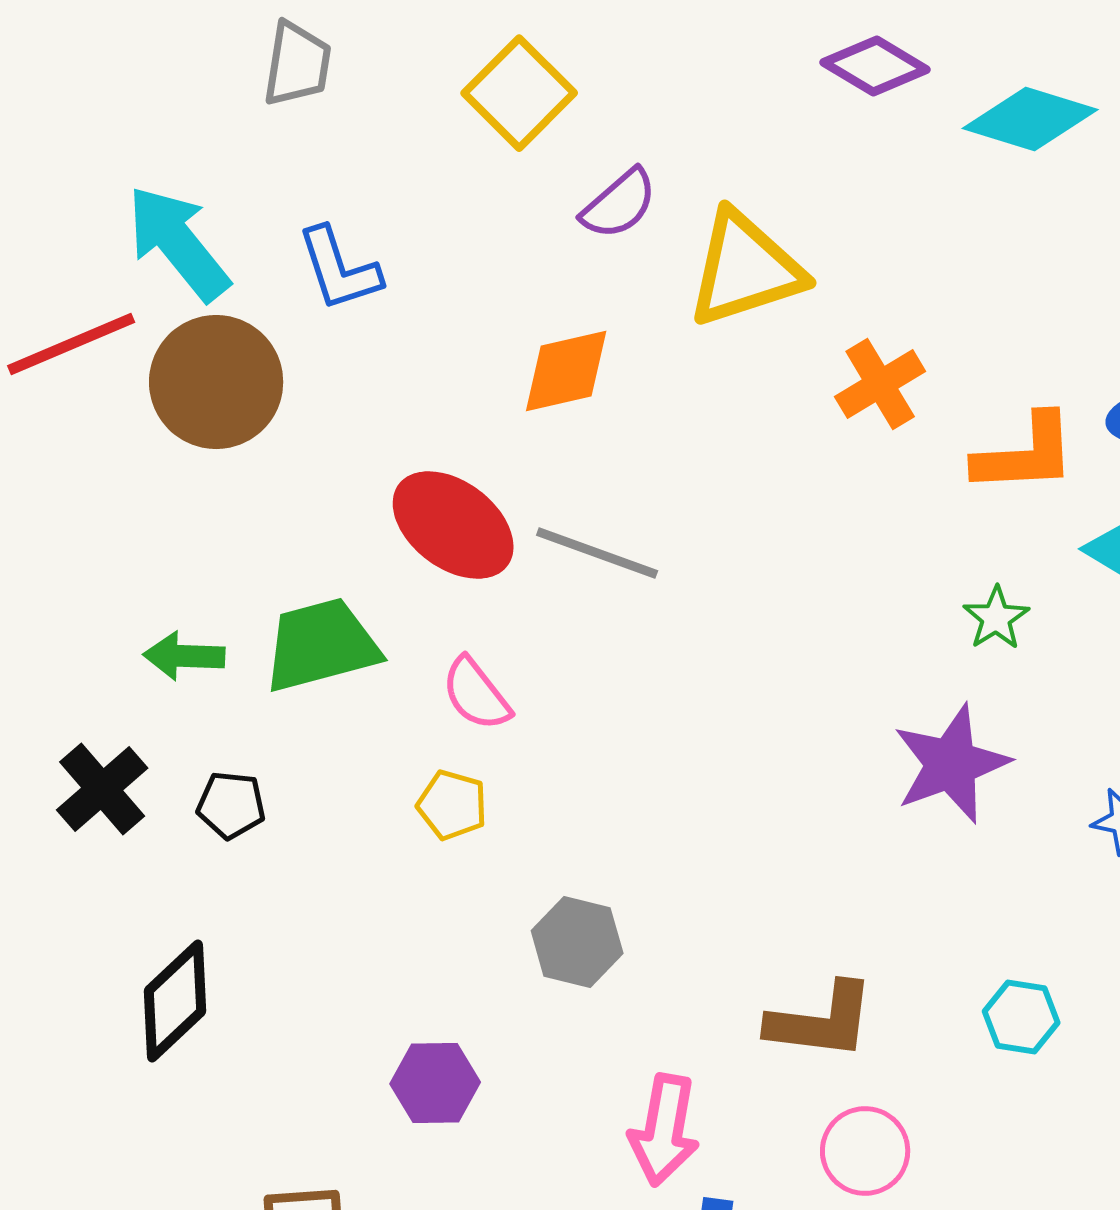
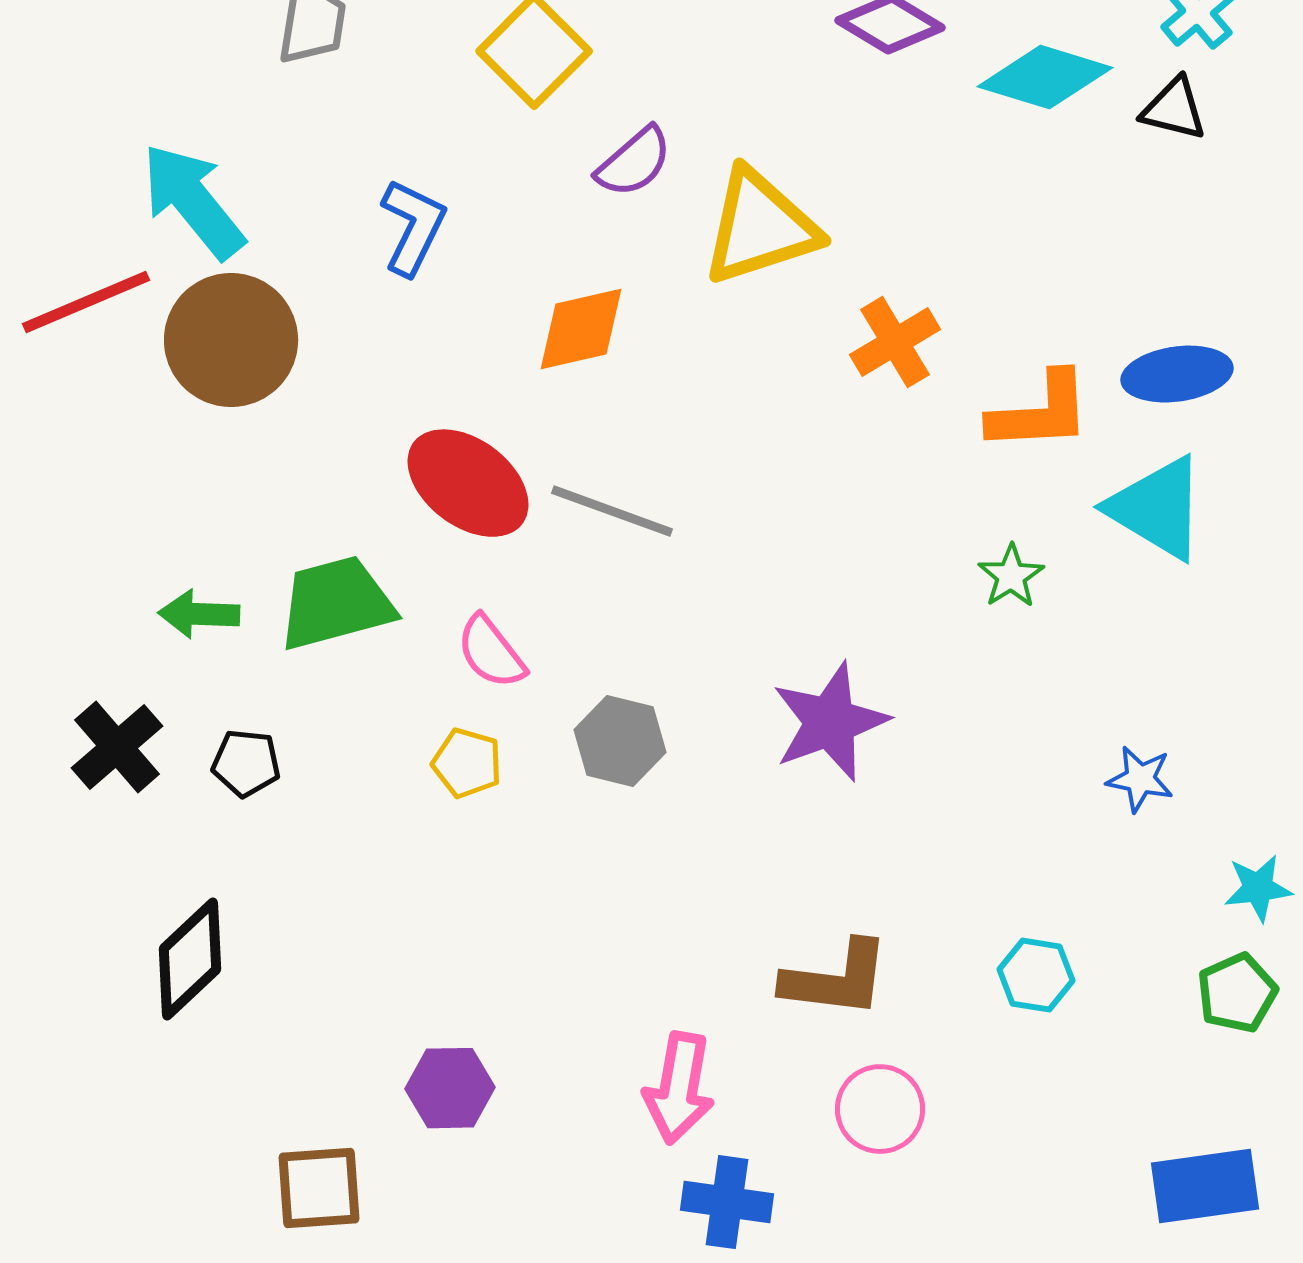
blue L-shape: (339, 269) -> (413, 227), moved, turned -136
purple star: (951, 764) -> (830, 722), moved
gray hexagon: (577, 942) -> (620, 741), moved
purple hexagon: (435, 1083) -> (450, 1088), moved

